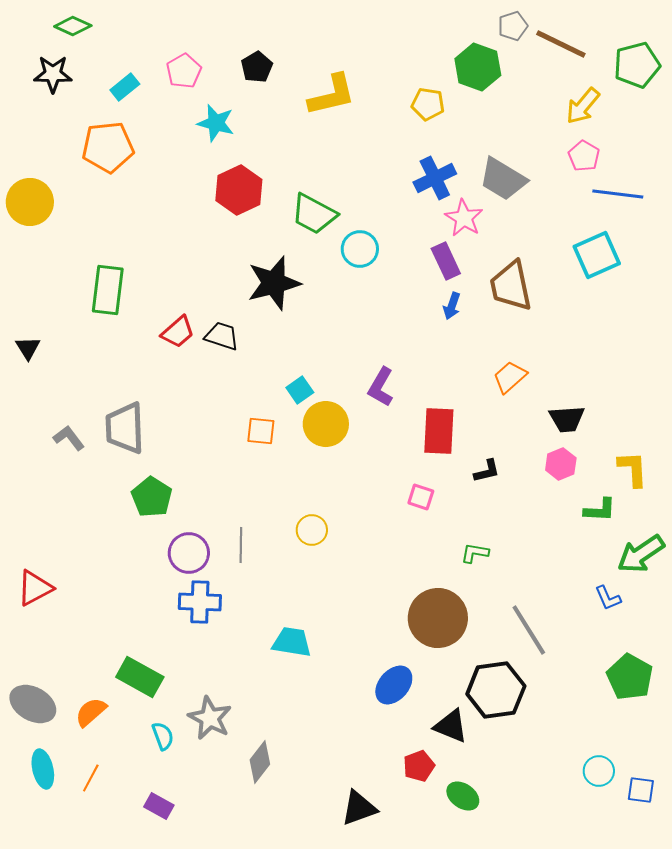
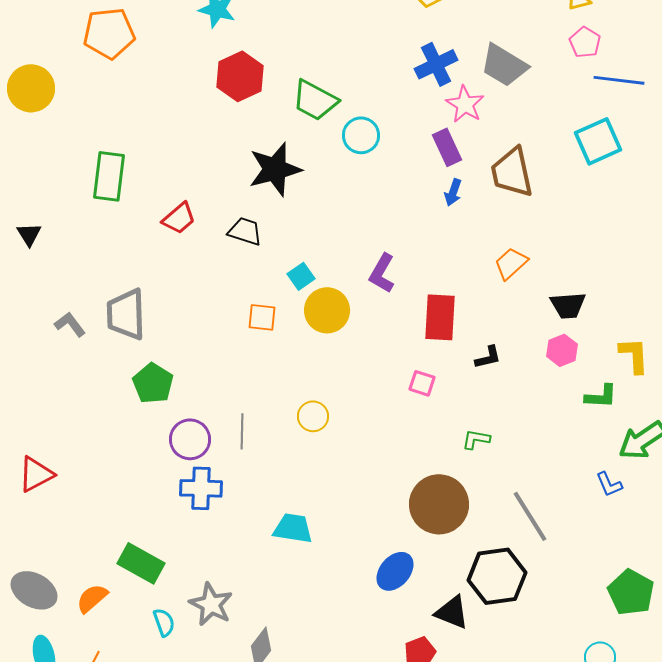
black trapezoid: (222, 336) -> (245, 231), moved
green pentagon: (630, 677) -> (631, 592), moved

